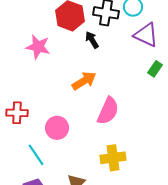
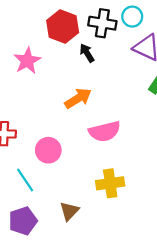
pink star: (38, 47) -> (27, 61), turned 30
pink semicircle: (108, 111) -> (105, 131), turned 52

